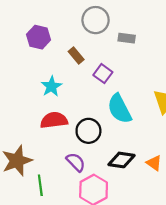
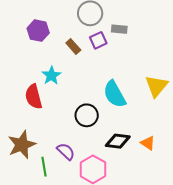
purple square: (103, 74) -> (98, 40), moved, turned 30
red semicircle: (54, 120) -> (34, 97), moved, turned -95
purple semicircle: (76, 162) -> (66, 151), moved

